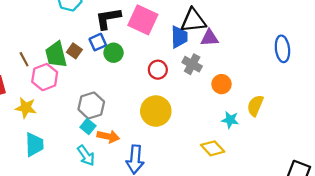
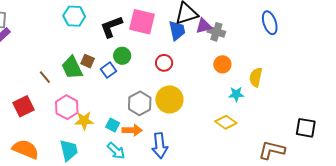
blue square: (98, 42) -> (108, 70), moved
gray cross: (192, 64) -> (216, 32), moved
pink hexagon: (45, 77) -> (67, 107), moved
gray hexagon: (91, 105) -> (140, 103), moved
yellow star: (26, 108) -> (84, 121), moved

